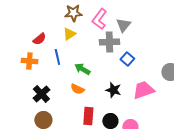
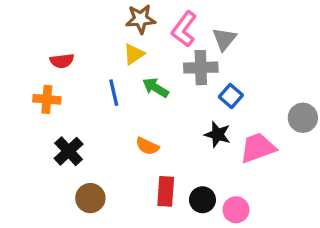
red semicircle: (39, 39) -> (62, 61), moved, turned 32
orange cross: (29, 61) -> (47, 99), moved
green arrow: (82, 69) -> (156, 88), moved
black star: (113, 90) -> (218, 134), moved
black cross: (41, 94) -> (69, 151), moved

